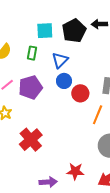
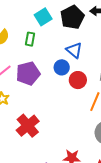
cyan square: (45, 31) -> (43, 17), turned -30
blue triangle: (60, 60) -> (74, 50), moved, turned -36

